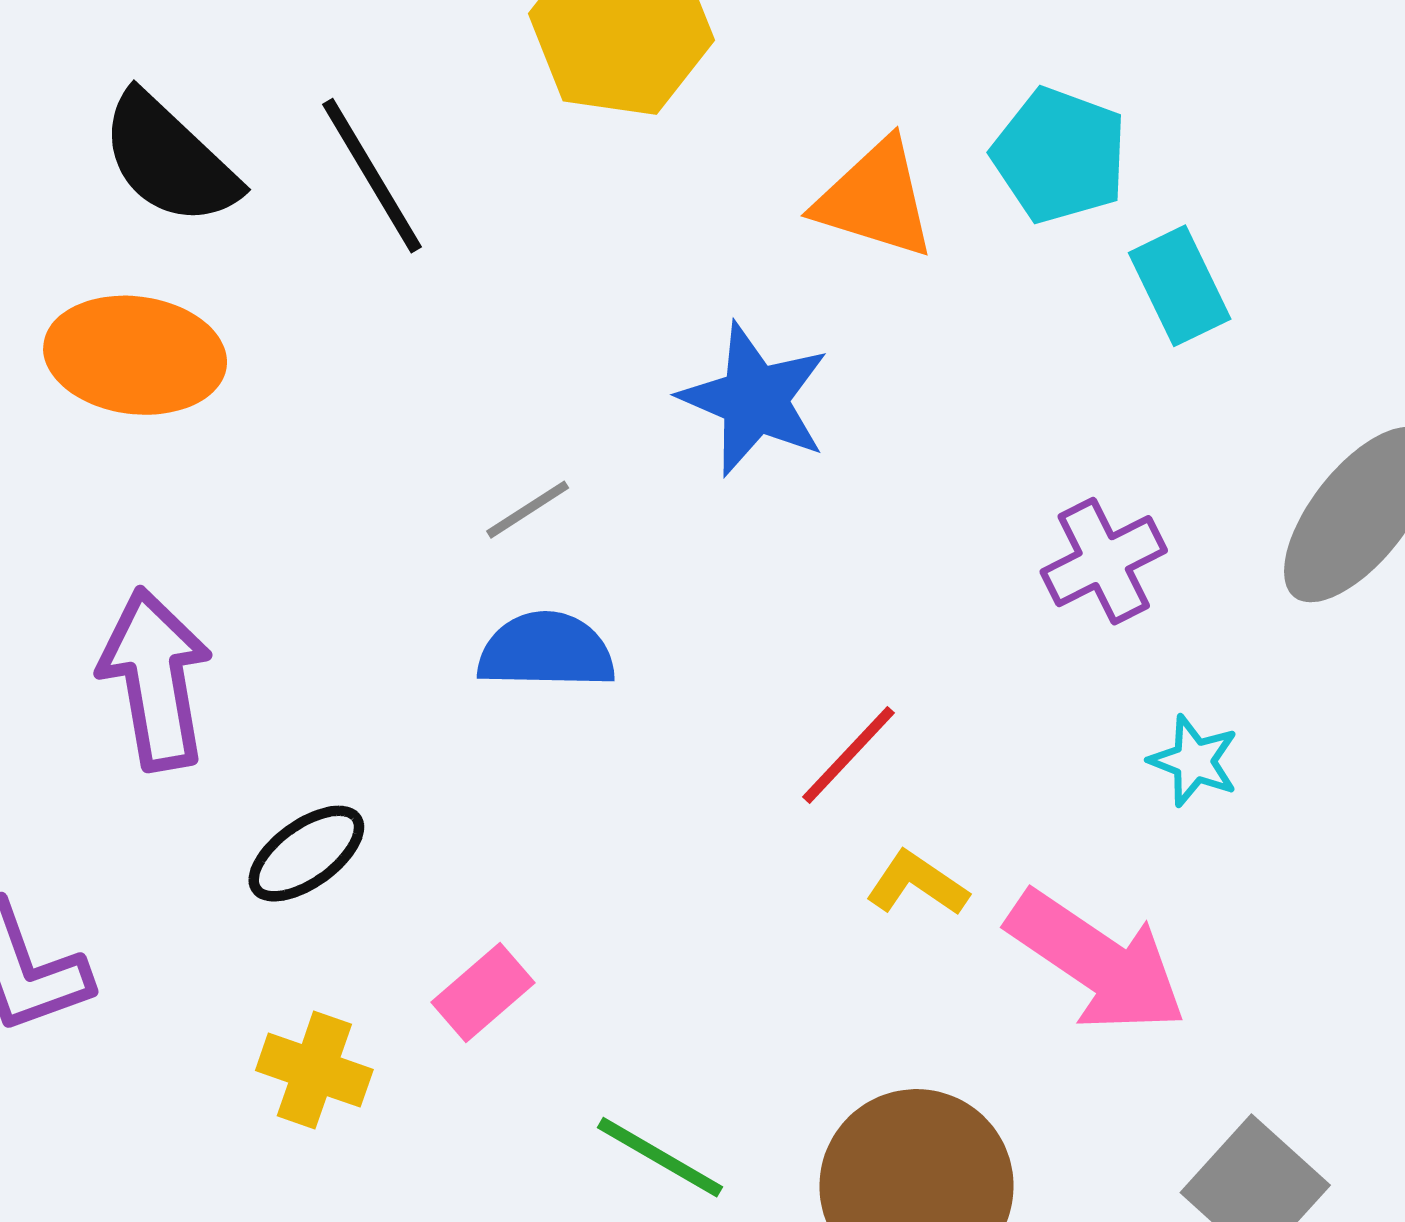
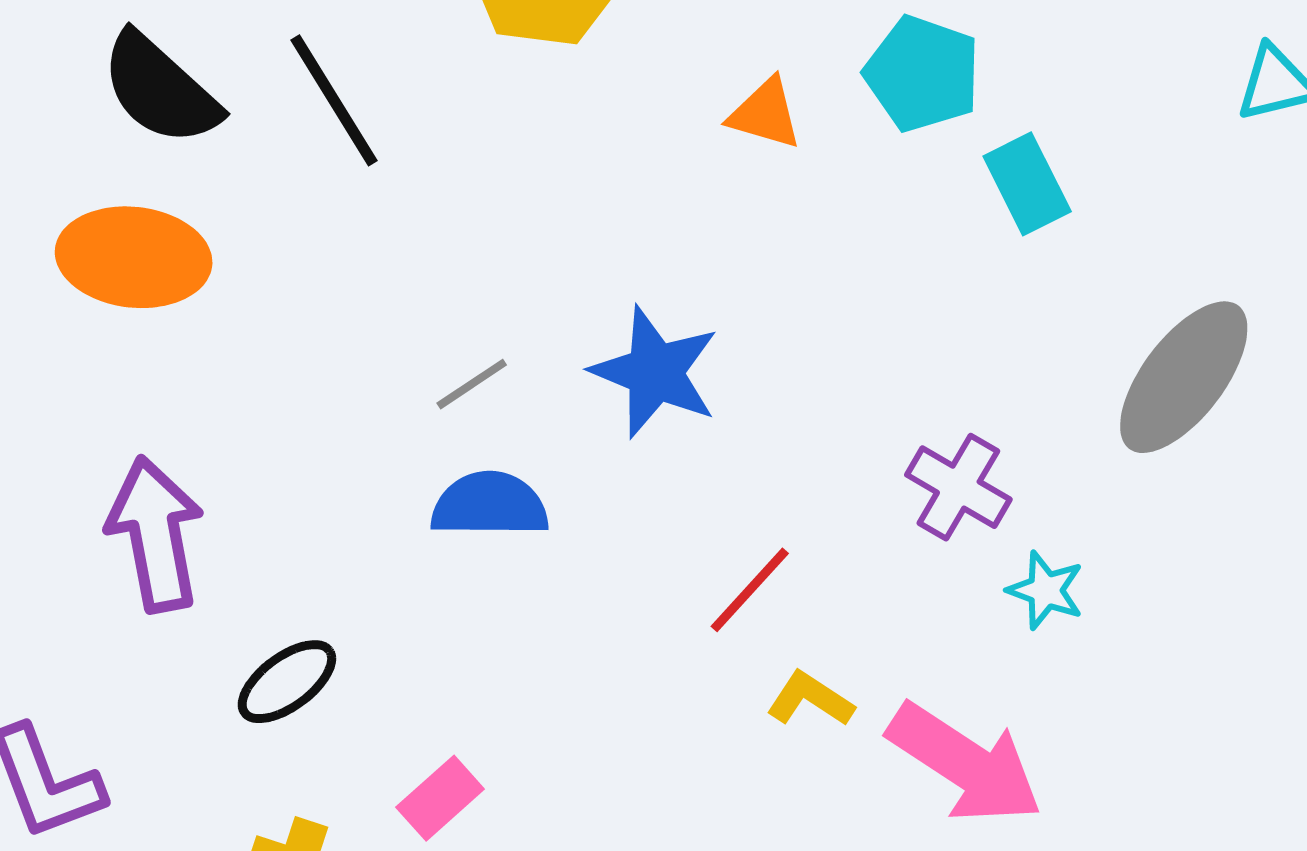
orange triangle: (875, 199) -> (765, 114), size x0.7
blue star: (755, 399) -> (655, 372), moved
purple cross: (1104, 561) -> (958, 487), moved, turned -32

